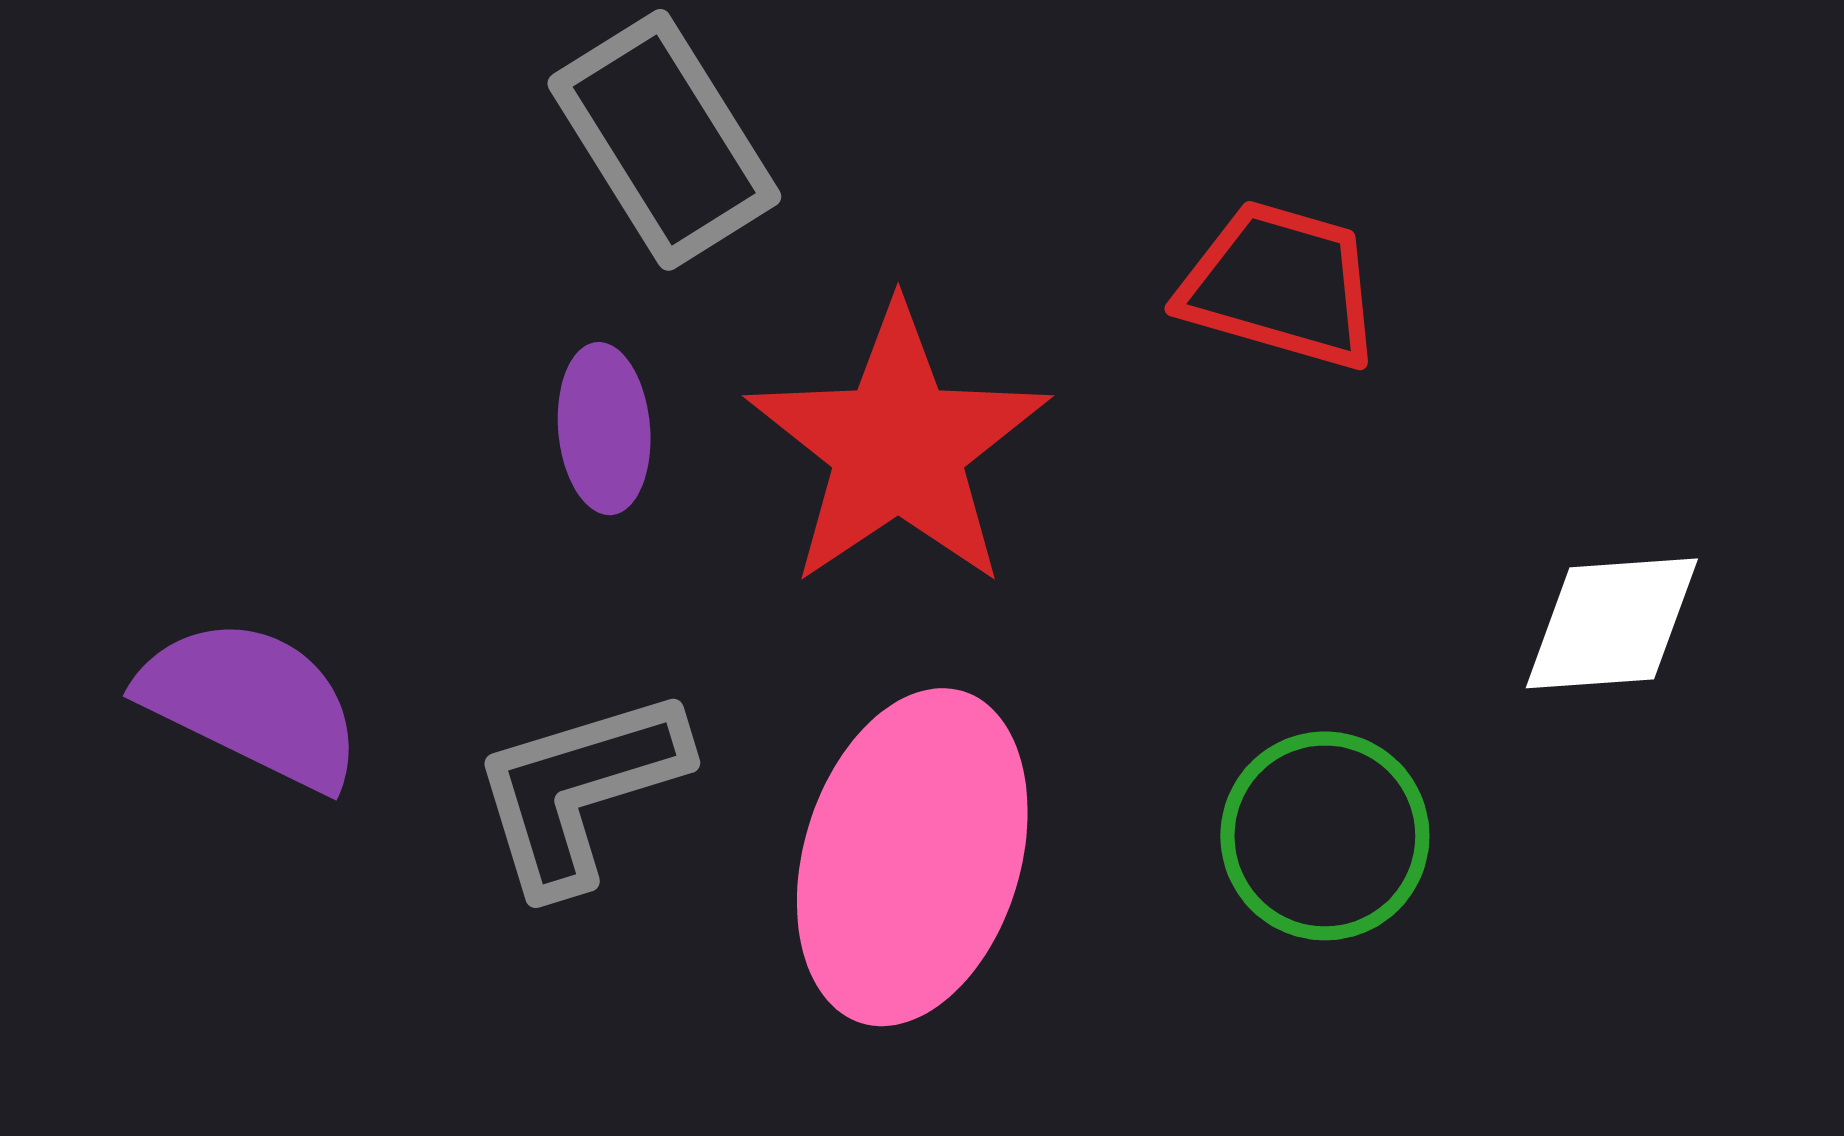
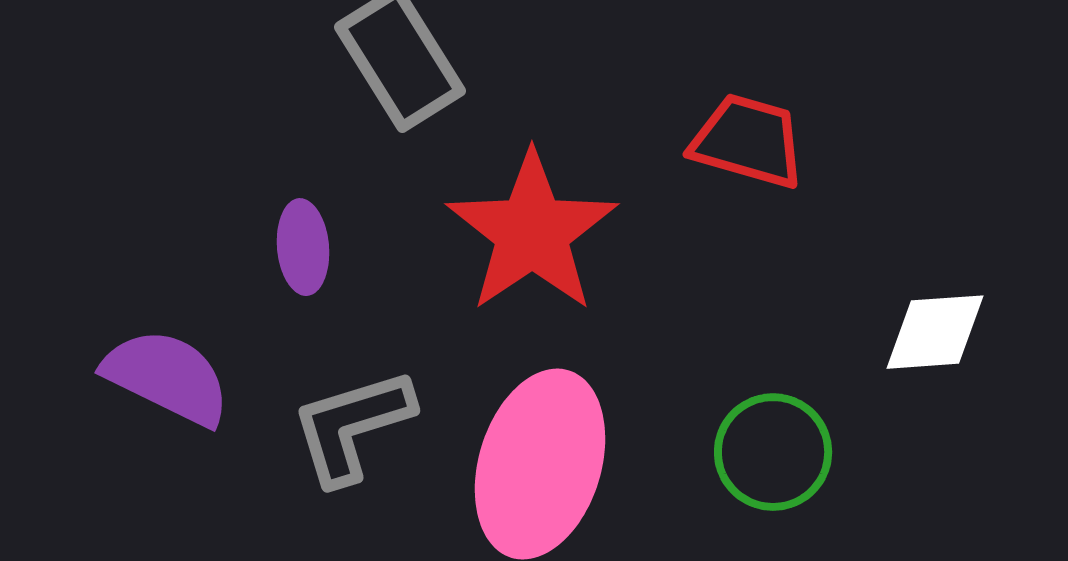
purple ellipse: (604, 429) -> (303, 247), moved

